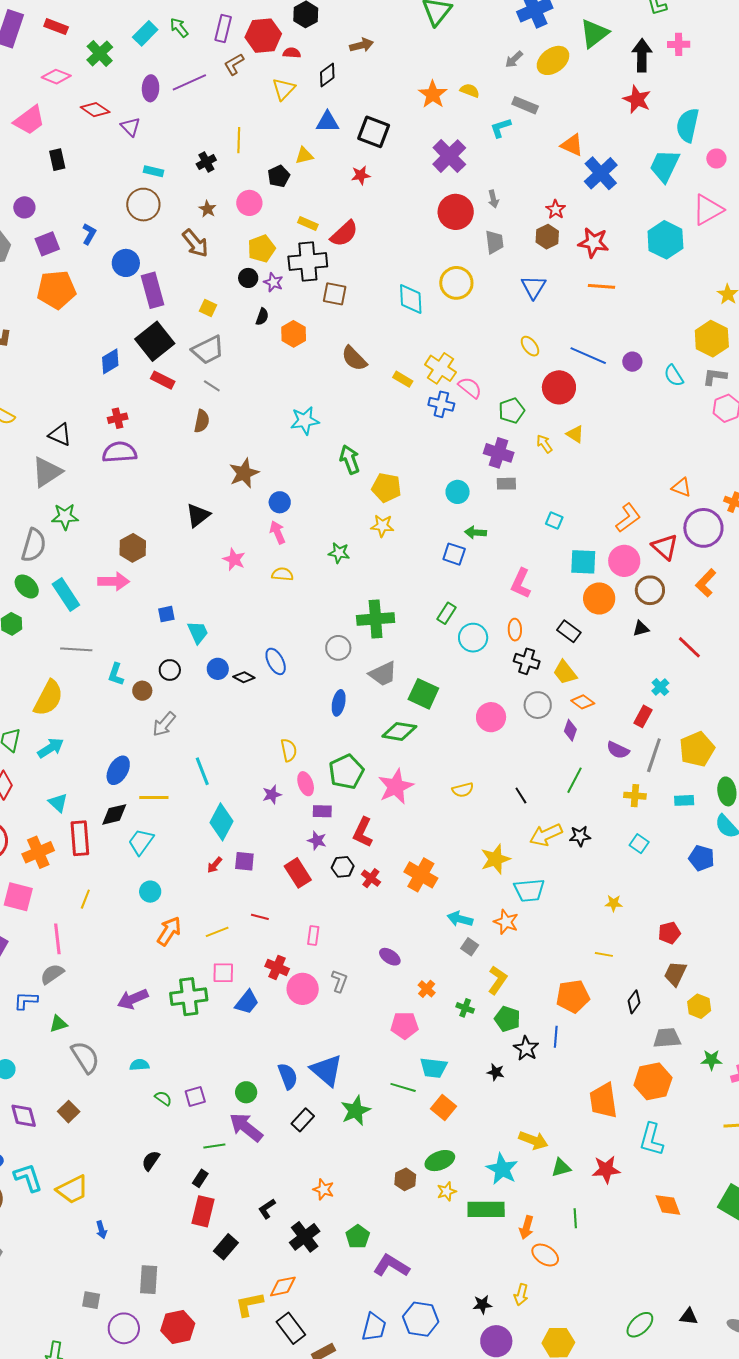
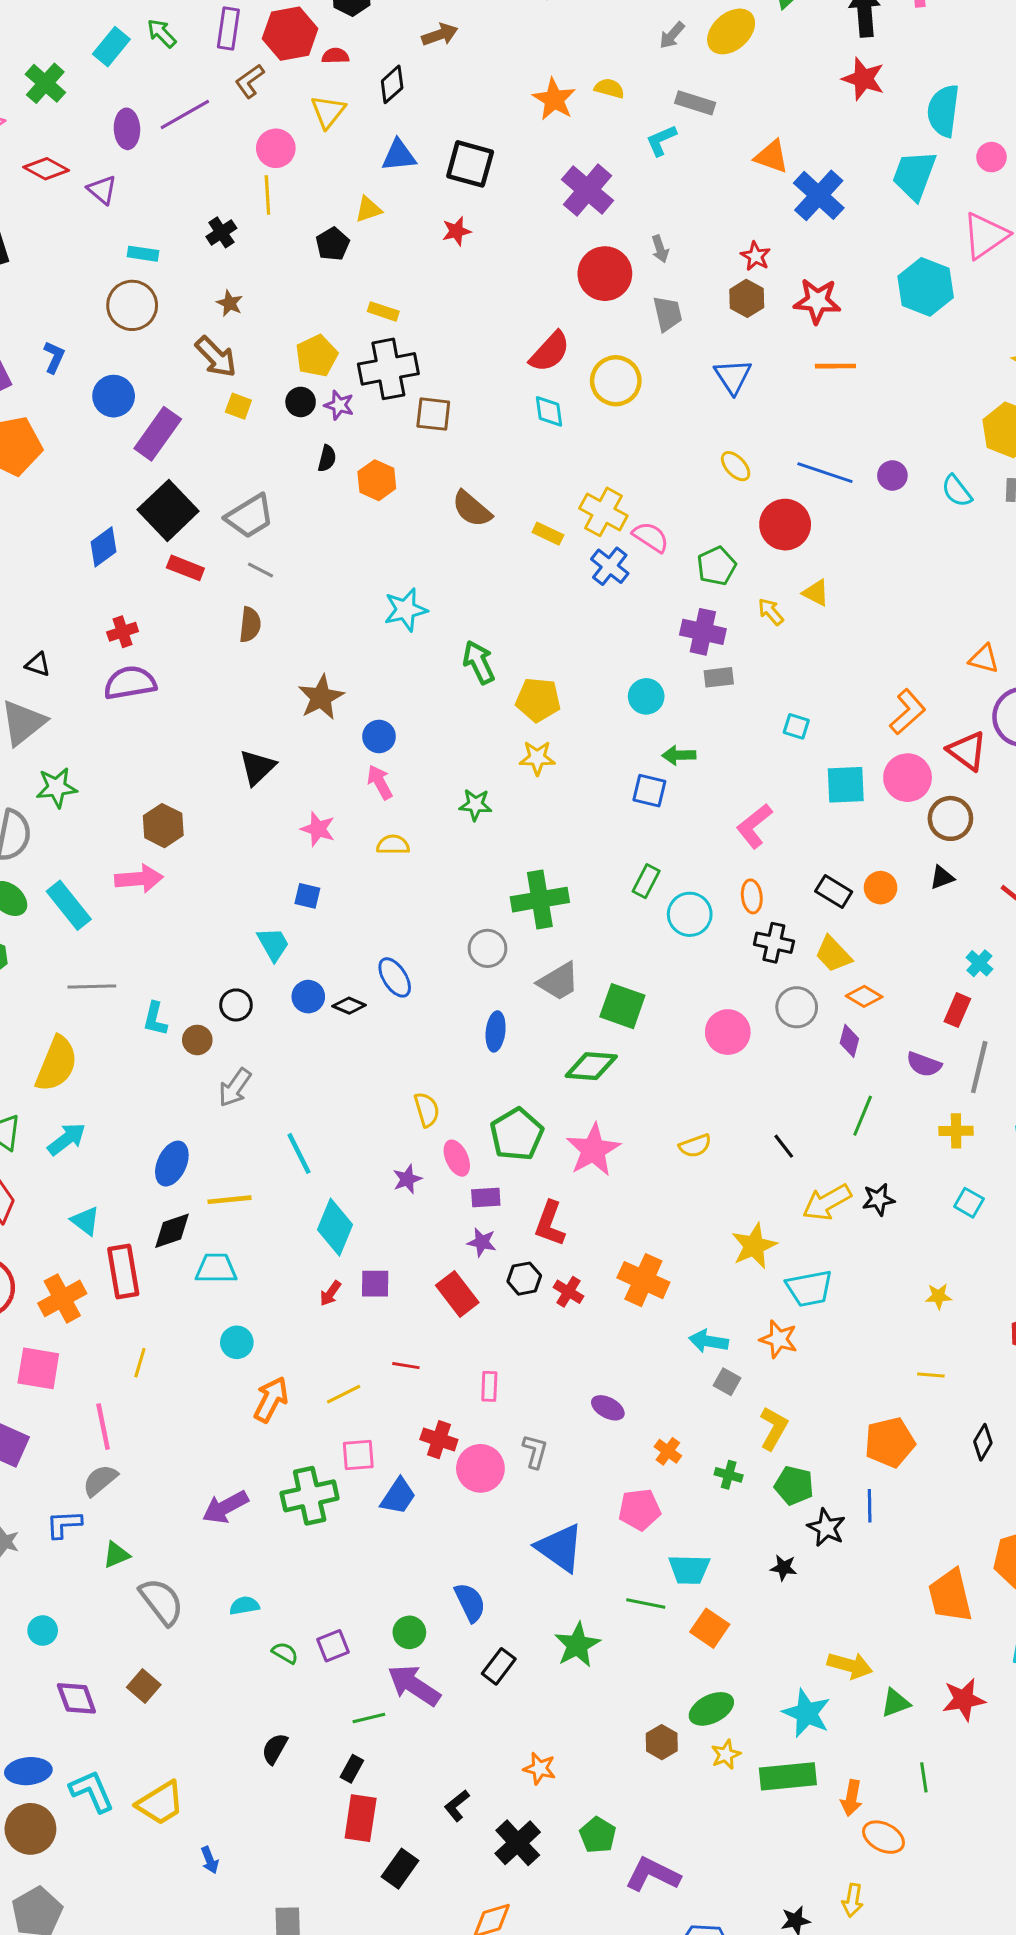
pink circle: (249, 203) -> (276, 148), moved
red semicircle: (344, 234) -> (550, 352), moved
purple rectangle: (152, 290) -> (158, 434), turned 56
cyan diamond: (411, 299) -> (549, 411), size x0.7
yellow square: (208, 308) -> (238, 406), moved
blue cross: (441, 404) -> (610, 566), turned 30
black triangle: (60, 435) -> (38, 664), size x0.7
pink L-shape: (521, 583) -> (754, 826), turned 32
orange circle: (599, 598) -> (881, 888), moved, size x0.7
blue square: (166, 614) -> (307, 896), moved, turned 30
cyan trapezoid: (141, 842) -> (216, 1268), turned 60
blue triangle: (327, 1070) -> (560, 1548), moved

